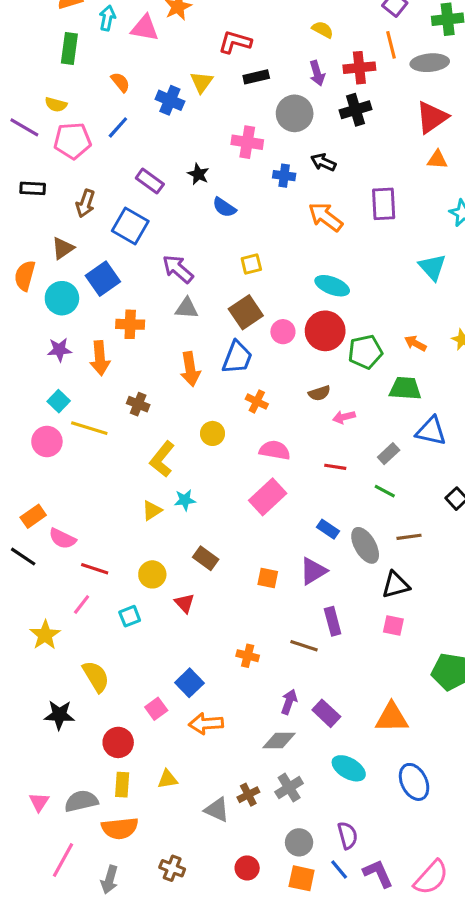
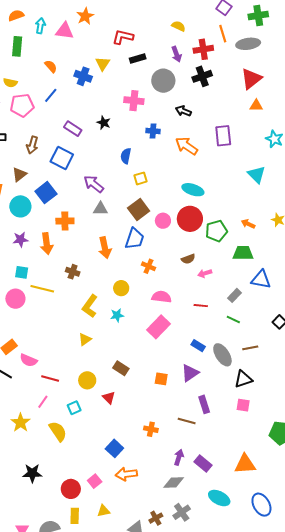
blue cross: (284, 176) -> (153, 131), moved
blue semicircle: (224, 207) -> (126, 156), moved, turned 70
cyan square: (59, 401) -> (22, 272), turned -32
cyan star: (185, 500) -> (117, 315), moved
yellow semicircle: (96, 676) -> (58, 431), moved
pink square: (156, 709) -> (95, 481), moved

